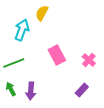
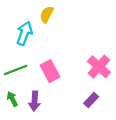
pink rectangle: (57, 55) -> (50, 71), moved
pink cross: (89, 60) -> (99, 67), size x1.5

